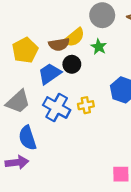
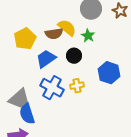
yellow semicircle: (74, 37) -> (67, 28), turned -102
black circle: (72, 64) -> (74, 56), moved
gray trapezoid: (18, 102) -> (19, 99), moved

